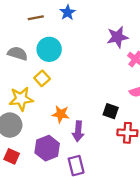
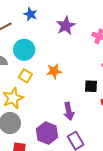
purple star: (117, 37) -> (66, 26), moved
orange star: (61, 114) -> (54, 71), moved

